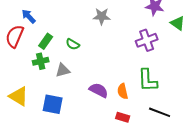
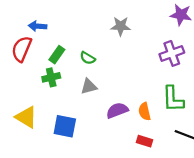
blue arrow: (29, 16) -> (38, 26), turned -42
gray triangle: (63, 70) -> (89, 86), moved
purple semicircle: (99, 90) -> (117, 110), turned -48

